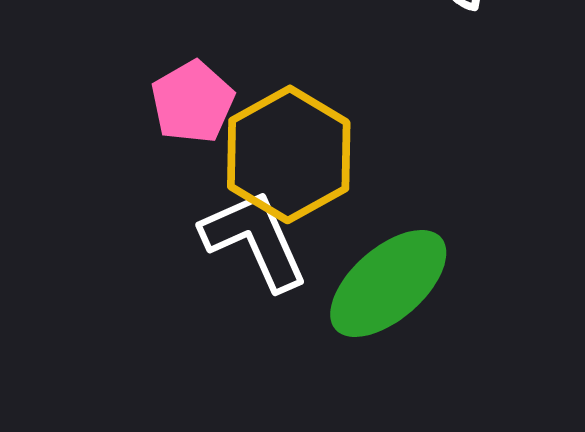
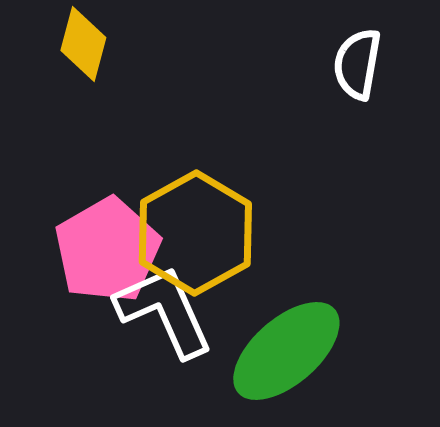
pink pentagon: (192, 102) -> (107, 250), moved, size x1.4

